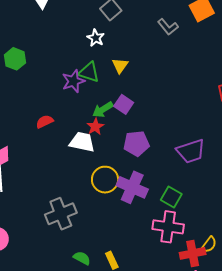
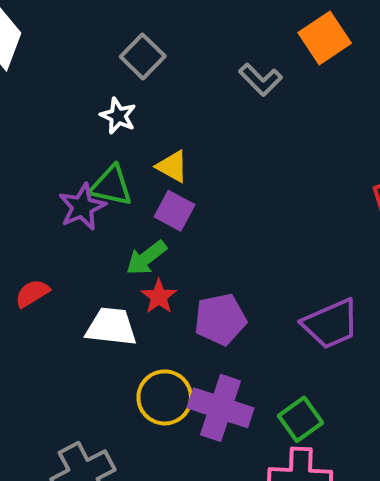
yellow triangle: (120, 66) -> (172, 166), turned -30
purple square: (124, 104) -> (174, 211), moved
red star: (95, 127) -> (159, 297), moved
green square: (171, 197) -> (301, 419), turned 30

